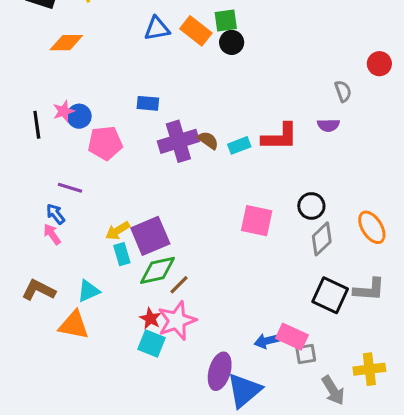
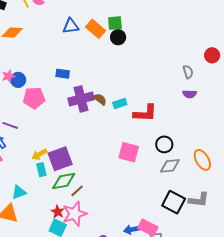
purple semicircle: (328, 125) -> (190, 94), moved
red L-shape: (280, 137) -> (145, 113), moved
gray diamond: (322, 239) -> (170, 166), turned 35

